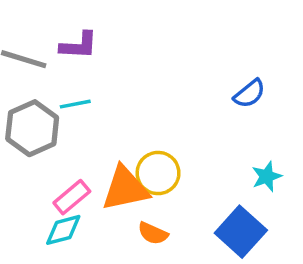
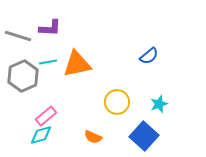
yellow circle: (158, 173) -> (117, 102), moved
orange triangle: (125, 189) -> (77, 64), moved

